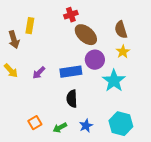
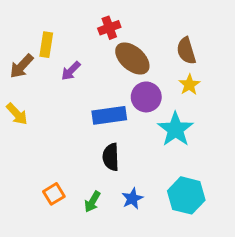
brown arrow: (14, 40) -> (22, 66), turned 60
purple arrow: (39, 73) -> (71, 71), moved
green arrow: (60, 128) -> (92, 202), turned -32

